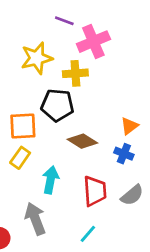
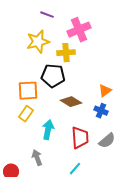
purple line: (64, 21) -> (47, 15), moved
gray arrow: (35, 219) -> (37, 158), size x0.7

